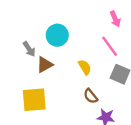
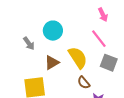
brown triangle: (45, 65) -> (52, 63), moved
yellow semicircle: (85, 67) -> (78, 58), size x1.6

